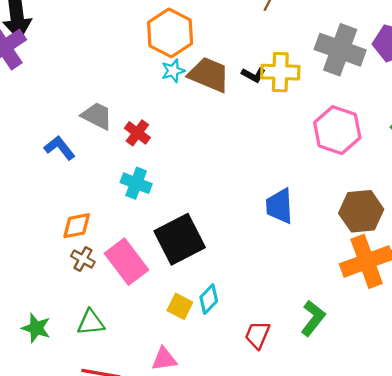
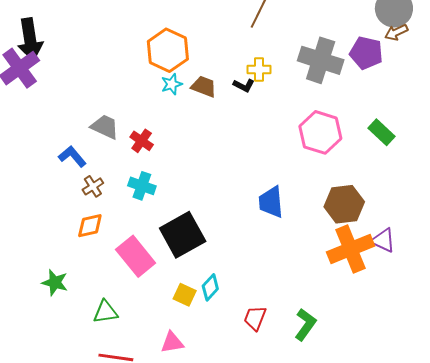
yellow cross: (280, 72) -> (259, 70), moved, size x0.7
brown trapezoid: (209, 75) -> (204, 86), size x0.7
brown cross: (83, 259) -> (93, 186), moved, turned 30
green L-shape: (313, 318) -> (305, 324), moved
green star: (36, 328) -> (55, 283), moved

